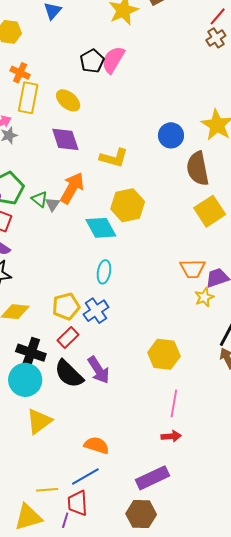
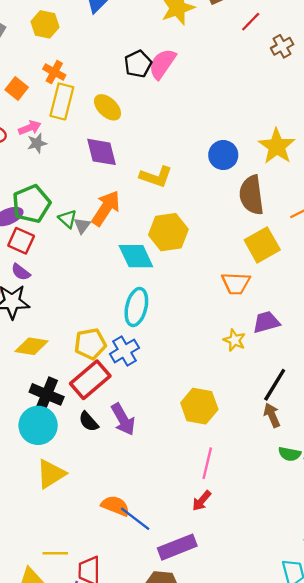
red line: (218, 16) -> (251, 22), moved
orange trapezoid: (193, 269) -> (236, 283), moved
cyan ellipse: (104, 272) -> (136, 307), size x1.4
yellow star: (204, 297) -> (234, 340), moved, turned -30
red rectangle: (68, 337) -> (90, 380), size x1.6
black semicircle: (69, 374) -> (89, 422), size x0.6
red arrow: (171, 436) -> (202, 501), turned 132
blue line: (85, 476) -> (135, 519), moved, turned 64

